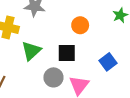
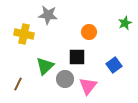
green triangle: (31, 51) -> (45, 66), moved

